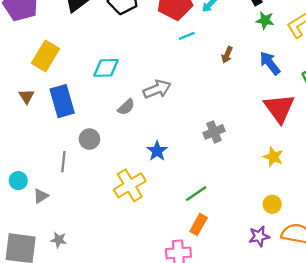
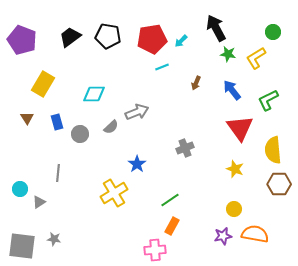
blue rectangle: (62, 101) -> (57, 122), size x0.6
gray circle: (89, 139) -> (80, 134), moved

